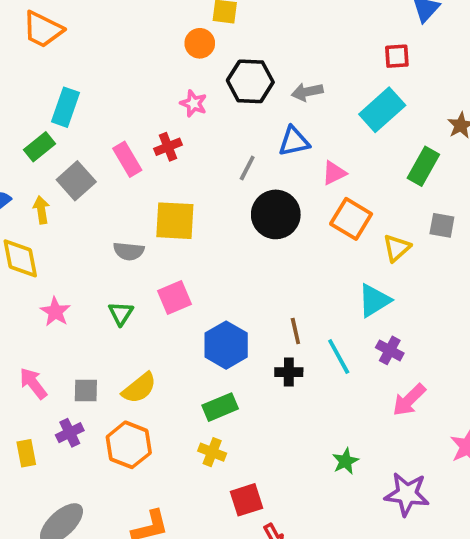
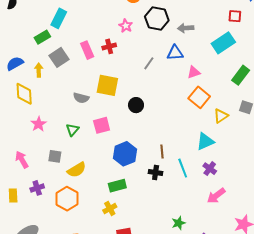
black circle: (276, 214) -> (136, 105), moved, size x0.6
gray square: (86, 390) -> (55, 156), moved
yellow cross: (212, 452) -> (110, 209), turned 32

